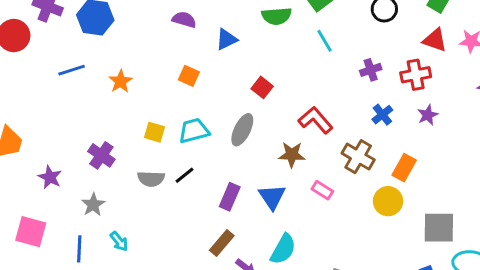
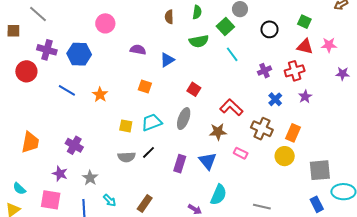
blue line: (72, 70) -> (67, 90), turned 54
purple cross: (101, 155) -> (74, 145), moved
purple star: (50, 177) -> (60, 174), moved
brown rectangle: (222, 243) -> (145, 204), moved

